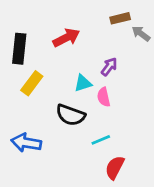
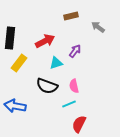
brown rectangle: (120, 18) -> (71, 16), moved
red arrow: (66, 38) -> (45, 41), moved
pink semicircle: (104, 97) -> (74, 86), moved

